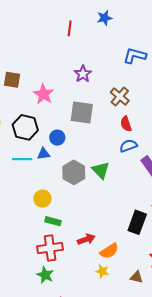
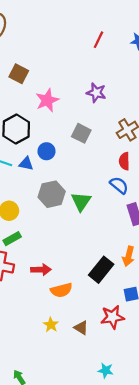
purple star: (83, 74) -> (96, 93), turned 30
gray square: (82, 113) -> (81, 133), size x0.7
blue semicircle: (128, 146) -> (119, 185), turned 42
green rectangle: (53, 221) -> (12, 239), turned -63
yellow star: (102, 271) -> (51, 325), moved

